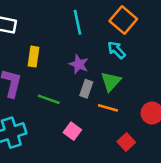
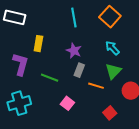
cyan arrow: (116, 50) -> (112, 48), moved
green triangle: (111, 81) -> (113, 71), moved

